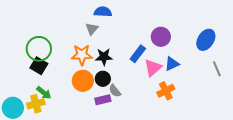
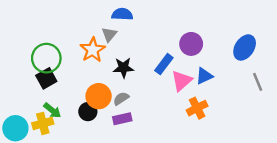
orange star: (82, 55) -> (93, 50), moved, turned -30
black square: (39, 66) -> (46, 78), turned 30
black circle: (103, 79) -> (88, 112), moved
gray semicircle: (115, 91) -> (121, 99), moved, turned 96

